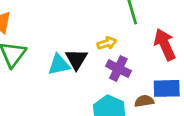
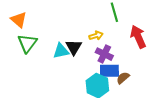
blue rectangle: (167, 88) -> (109, 71), moved
brown semicircle: (144, 101) -> (123, 78), turned -32

